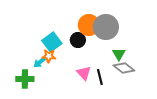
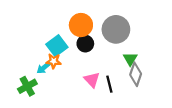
orange circle: (89, 25) -> (81, 25), moved
gray diamond: (124, 68) -> (136, 74), turned 70
green cross: (25, 79) -> (27, 86), turned -30

